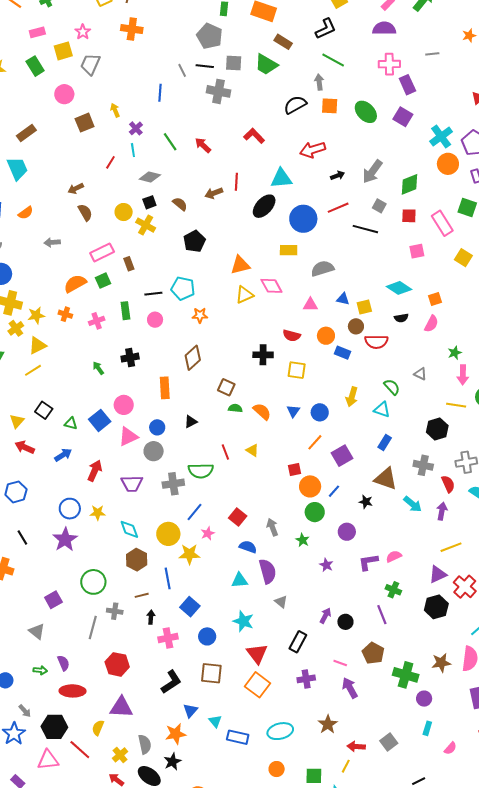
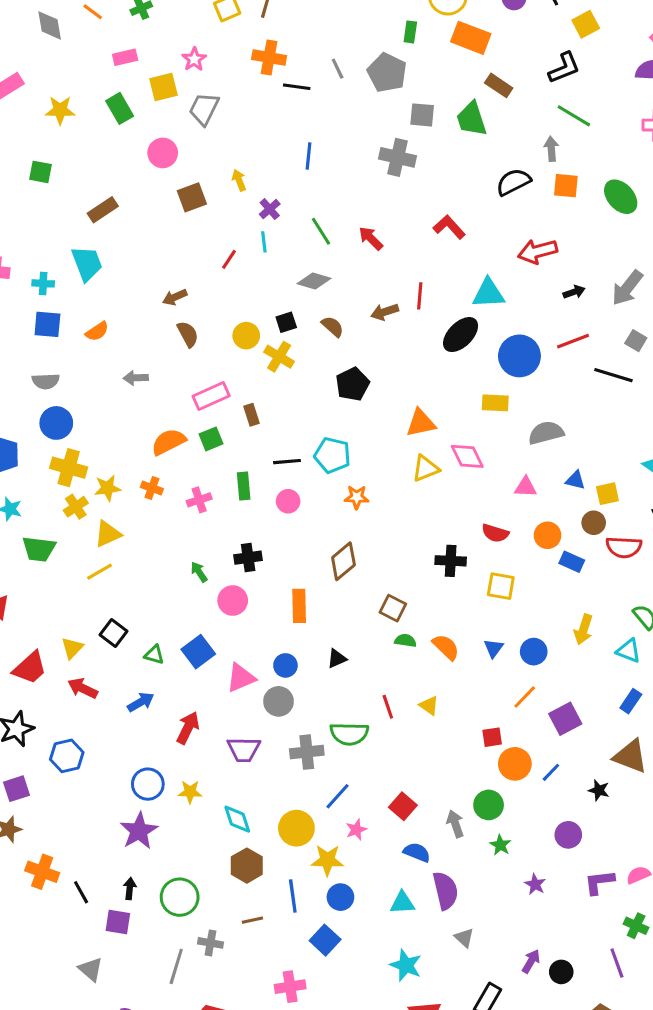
green trapezoid: (266, 64) -> (472, 119), turned 40
black line: (205, 66) -> (297, 87), moved
gray line: (182, 70) -> (338, 69), moved
gray diamond: (150, 177) -> (314, 281), moved
pink circle: (124, 405) -> (233, 601), moved
green circle: (315, 512) -> (489, 805), moved
black line: (22, 538) -> (81, 892), moved
purple square: (53, 600) -> (118, 922), turned 36
black arrow: (151, 617) -> (130, 889), moved
blue circle: (207, 636) -> (340, 897), moved

